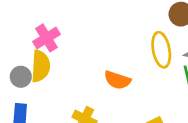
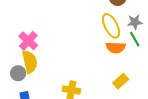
orange semicircle: (117, 80) -> (116, 48), moved

